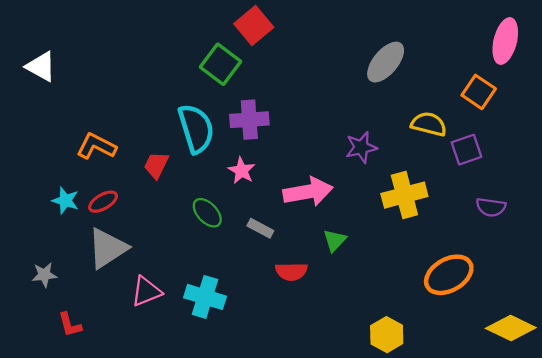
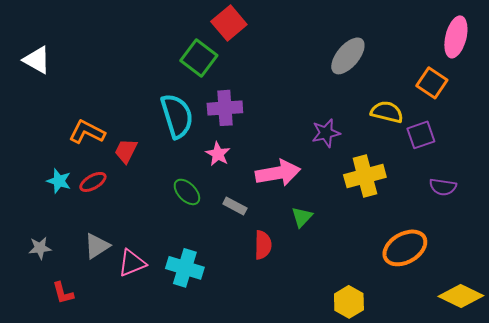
red trapezoid: (156, 165) -> (126, 151), moved
gray triangle: (107, 248) -> (97, 246), moved, size x0.7
red semicircle: (291, 271) -> (263, 245), turned -88

